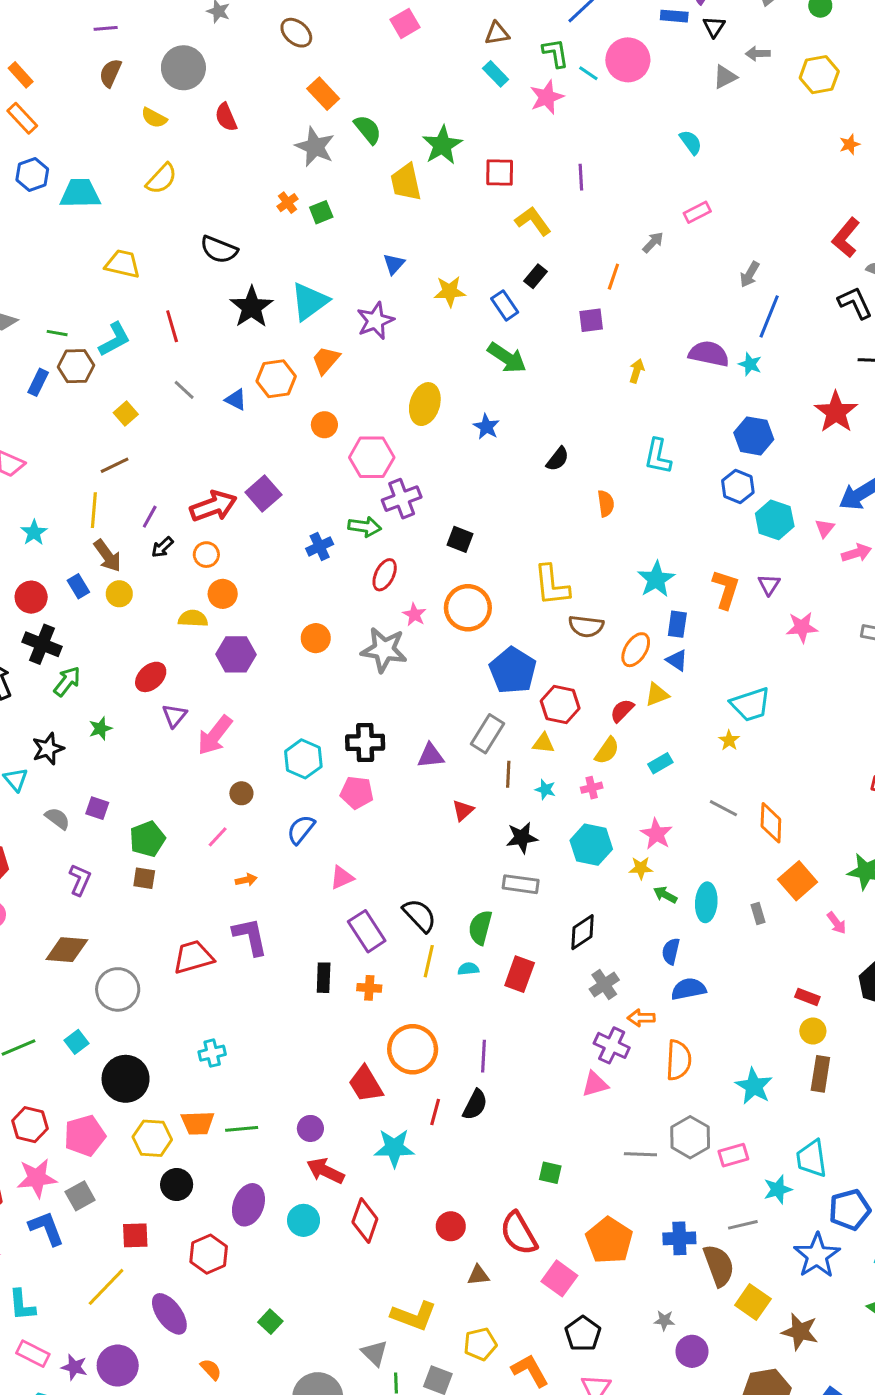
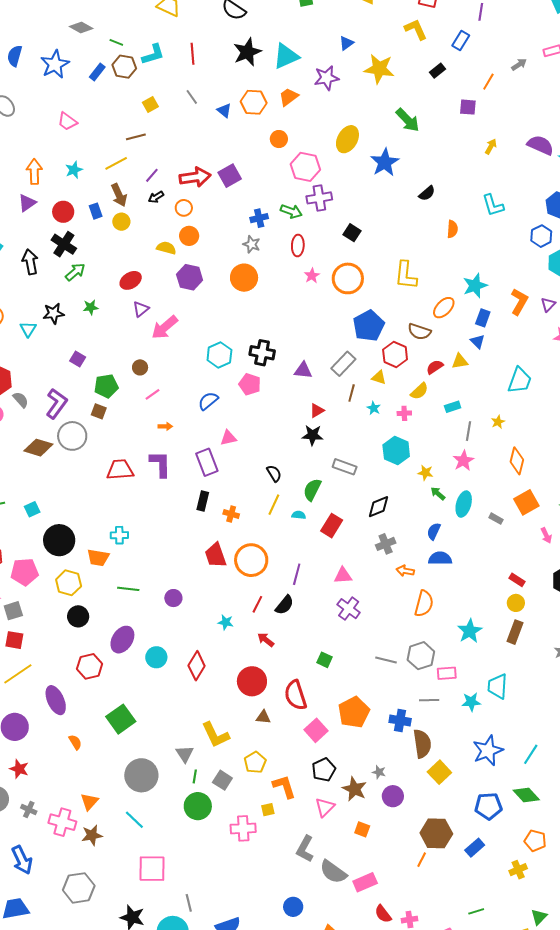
yellow L-shape: (533, 221) -> (416, 29), moved
yellow star: (450, 291) -> (379, 69), size x1.4
blue rectangle: (505, 305) -> (461, 40), moved, turned 54
blue star: (486, 427) -> (385, 162), size x1.6
cyan L-shape: (658, 456) -> (493, 205), turned -40
yellow line: (94, 510) -> (116, 163), turned 45
red ellipse: (385, 575) -> (298, 245), turned -35
brown semicircle: (586, 626) -> (419, 332), moved
orange circle: (316, 638) -> (244, 278), size x1.4
gray star: (384, 650) -> (252, 244), moved, size x0.6
orange ellipse: (636, 650) -> (444, 308), moved
cyan trapezoid: (750, 704) -> (520, 380), turned -64
yellow star: (729, 740) -> (498, 422), moved
brown circle: (241, 793) -> (140, 367), moved
gray line: (723, 808) -> (468, 431), moved, turned 60
gray semicircle: (57, 818) -> (21, 400), moved
pink star: (656, 834) -> (463, 461), moved
black star: (522, 838) -> (313, 435), moved
purple L-shape: (80, 880) -> (56, 404), size x1.4
gray rectangle: (758, 914) -> (496, 519), turned -56
black semicircle: (420, 915) -> (274, 473), size x0.7
purple rectangle: (367, 931) -> (207, 462), moved
gray circle: (118, 989) -> (72, 436), moved
purple cross: (612, 1045) -> (349, 609), moved
red trapezoid: (366, 1084) -> (216, 555), moved
pink triangle: (595, 1084) -> (343, 576), moved
orange trapezoid: (198, 1123) -> (98, 558), moved
cyan star: (394, 1148) -> (226, 622), size x0.6
red arrow: (325, 1171) -> (266, 640), moved, size x0.7
blue pentagon: (850, 1210) -> (488, 806), moved
gray line: (743, 1225) -> (429, 700), moved
red circle: (451, 1226) -> (252, 681), size x1.5
red square: (135, 1235) -> (14, 640), moved
yellow L-shape: (414, 1316) -> (215, 735), turned 32
green square: (270, 1322) -> (121, 719), size x1.8
brown star: (800, 1332) -> (354, 789), moved
yellow pentagon: (480, 1344) -> (255, 762), turned -30

